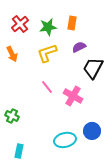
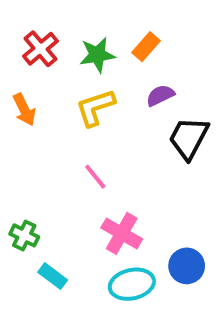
orange rectangle: (72, 23) -> (146, 47), turned 32
pink cross: (73, 96) -> (122, 233), moved
cyan rectangle: (19, 151) -> (53, 276), moved, turned -64

